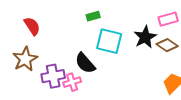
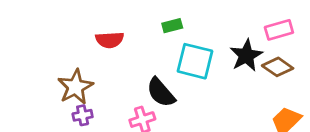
red semicircle: (32, 26) -> (110, 40), moved, turned 120
purple cross: (53, 76) -> (83, 115), moved, size x0.6

